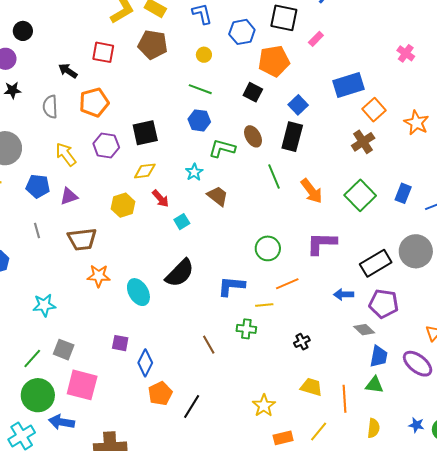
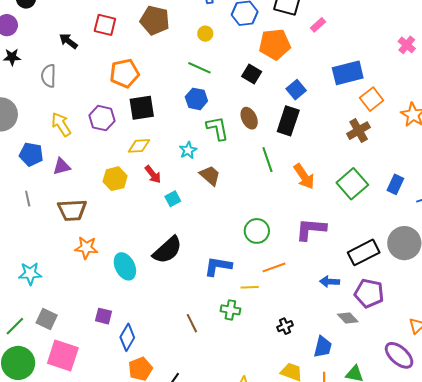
orange pentagon: (94, 102) -> (125, 73), moved
green L-shape: (222, 148) -> (217, 128), turned 60
blue trapezoid: (379, 356) -> (323, 347), moved

